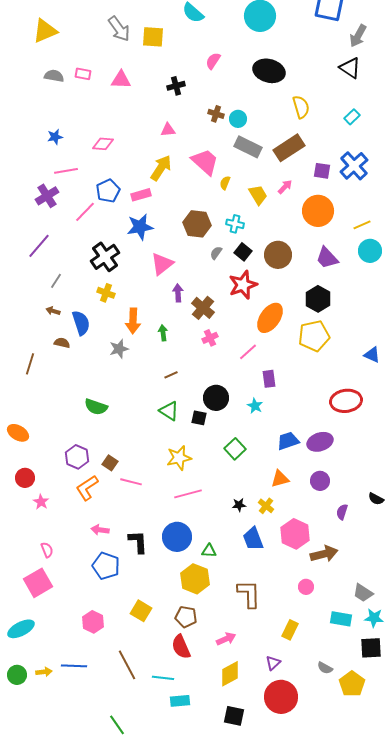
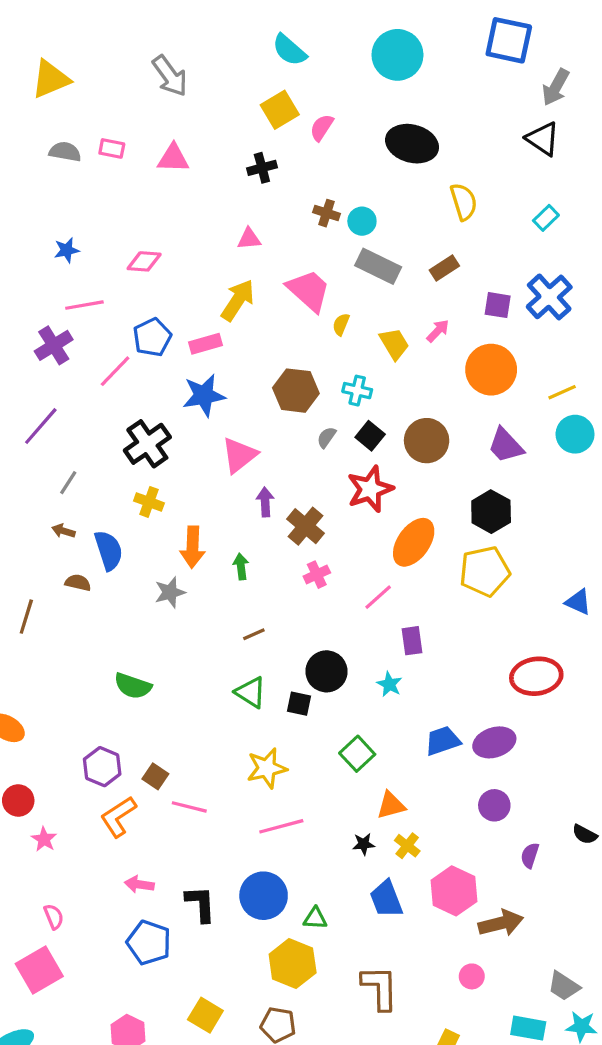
yellow square: (153, 37) -> (280, 110), moved, turned -35
brown rectangle: (289, 148) -> (444, 268), size x0.6
orange triangle: (280, 479) -> (391, 805), moved

